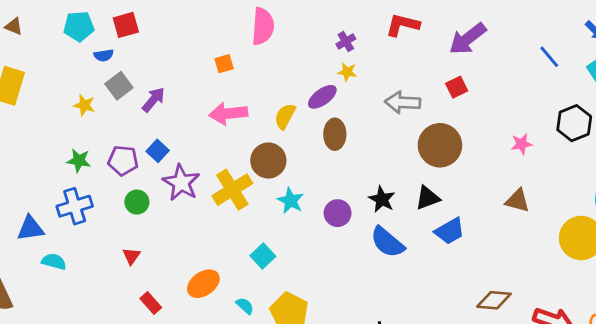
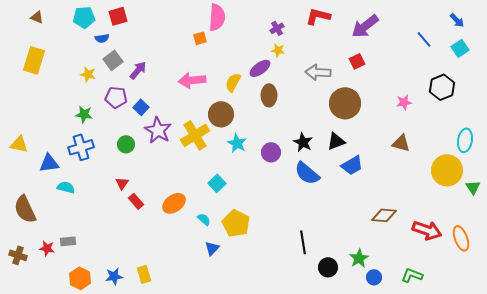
orange square: (224, 64) -> (200, 38), moved
purple pentagon: (123, 161) -> (116, 97), moved
red rectangle: (151, 303) -> (136, 201), moved

